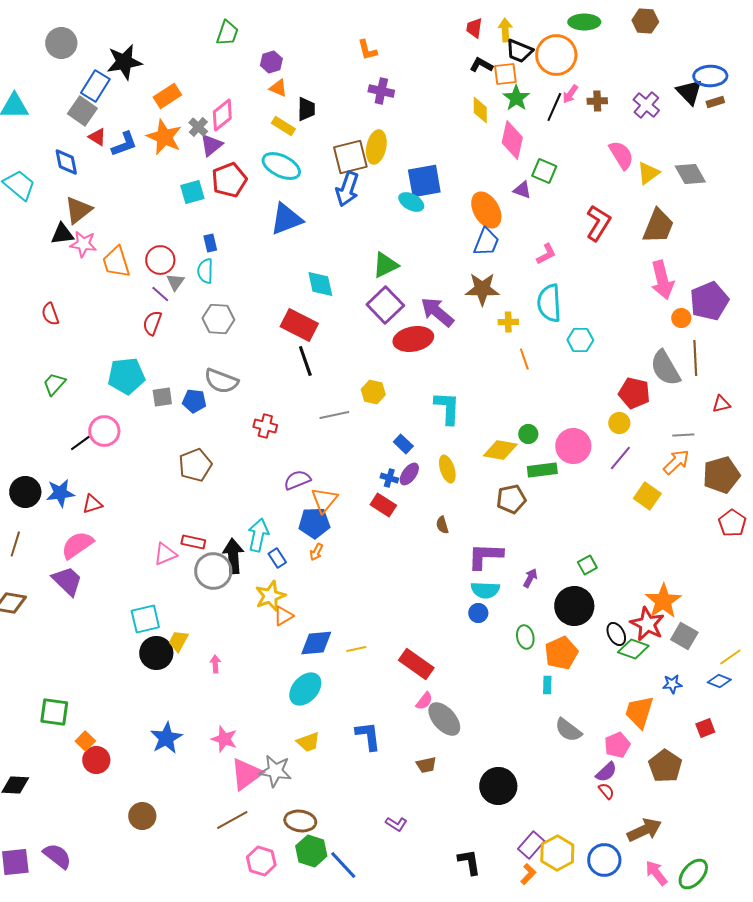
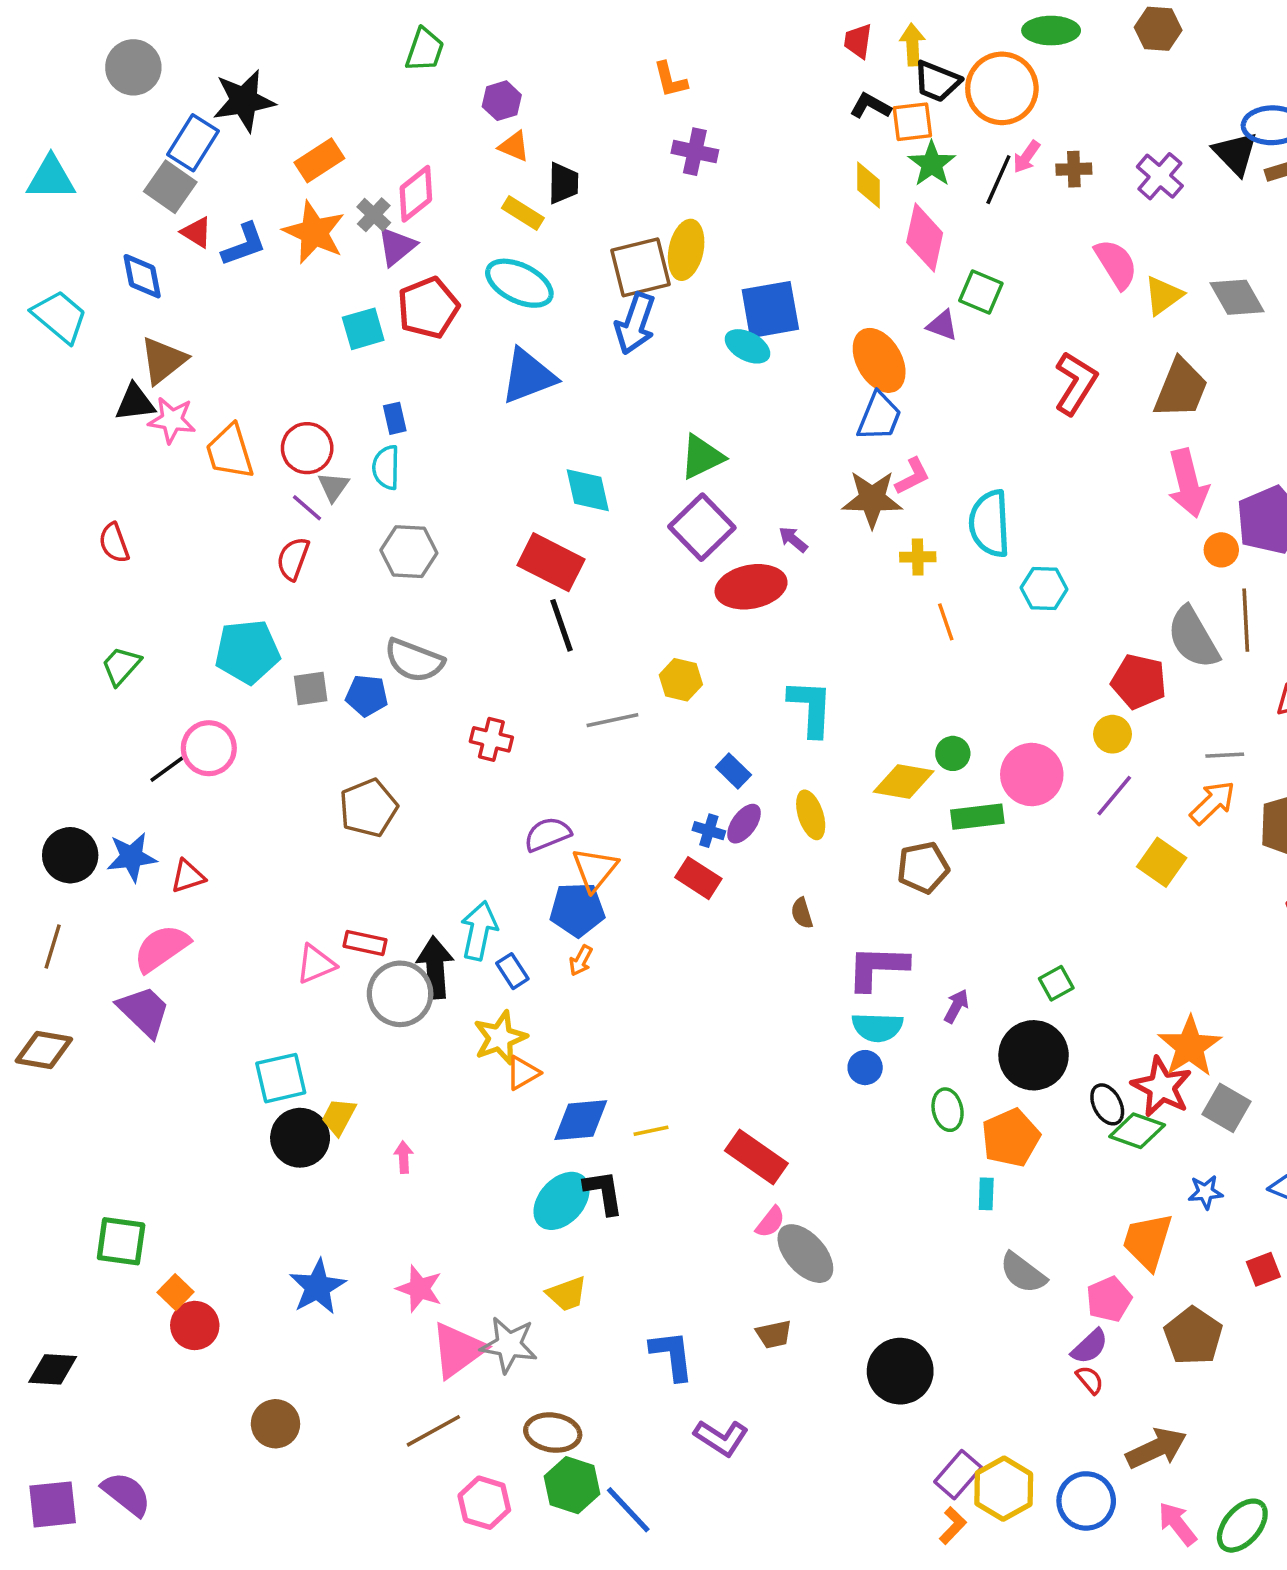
pink L-shape: (546, 254) -> (912, 476), moved
purple arrow: (437, 312) -> (793, 539), size x0.5
blue L-shape: (368, 736) -> (672, 1355), moved
purple L-shape: (396, 824) -> (721, 1438), size x1.4
black L-shape: (469, 862) -> (604, 1192), moved

